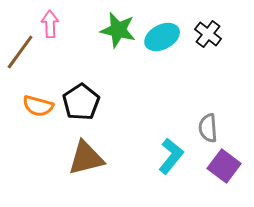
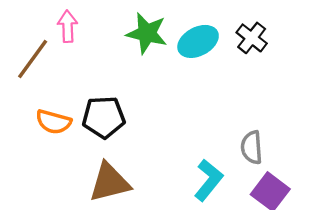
black pentagon: (81, 102) -> (104, 117), turned 30

